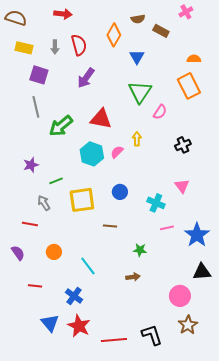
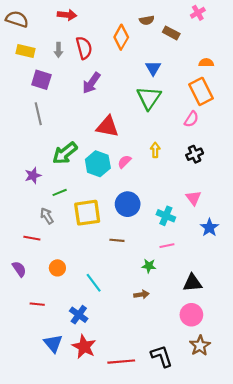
blue triangle: (137, 57) -> (153, 68), moved
pink semicircle: (160, 112) -> (191, 119), moved
green arrow: (61, 126) -> (65, 153), moved
yellow arrow: (137, 139) -> (155, 150), moved
blue circle: (120, 192) -> (128, 204), size x1.5
pink line: (167, 228) -> (167, 246), moved
blue star: (197, 235) -> (209, 228), moved, size x0.7
black triangle: (202, 272) -> (192, 283), moved

